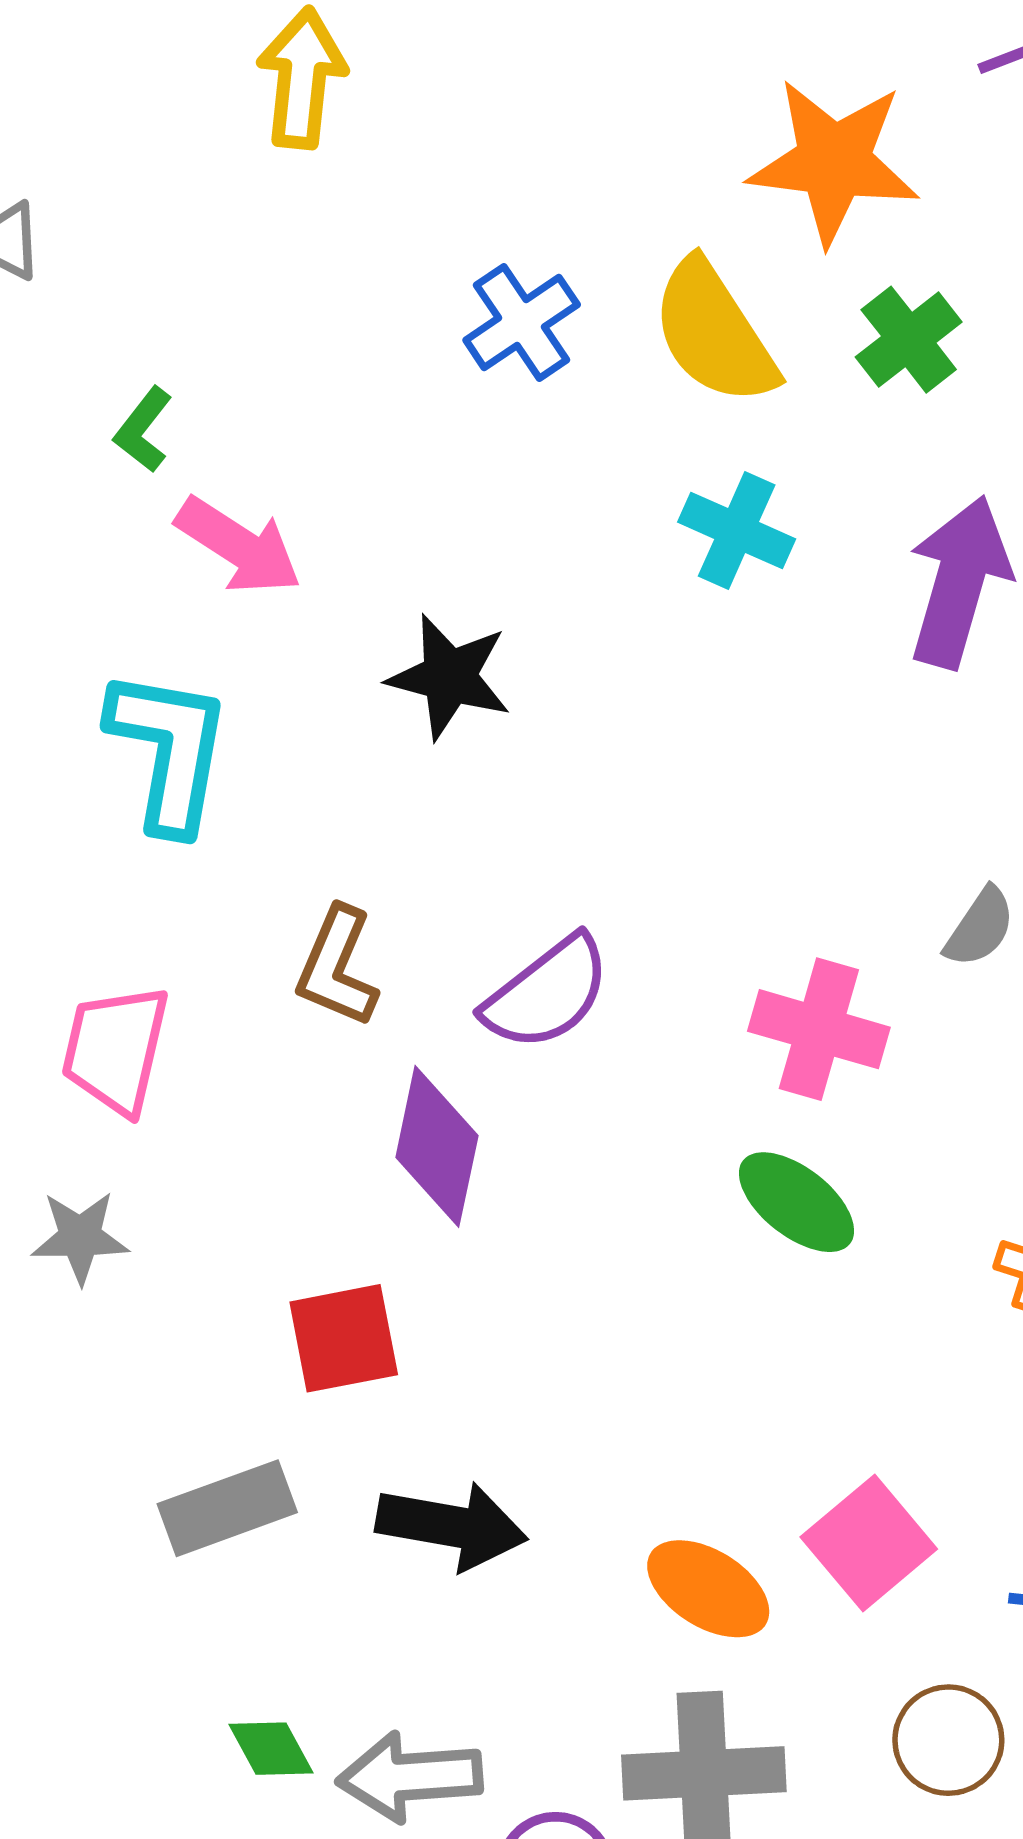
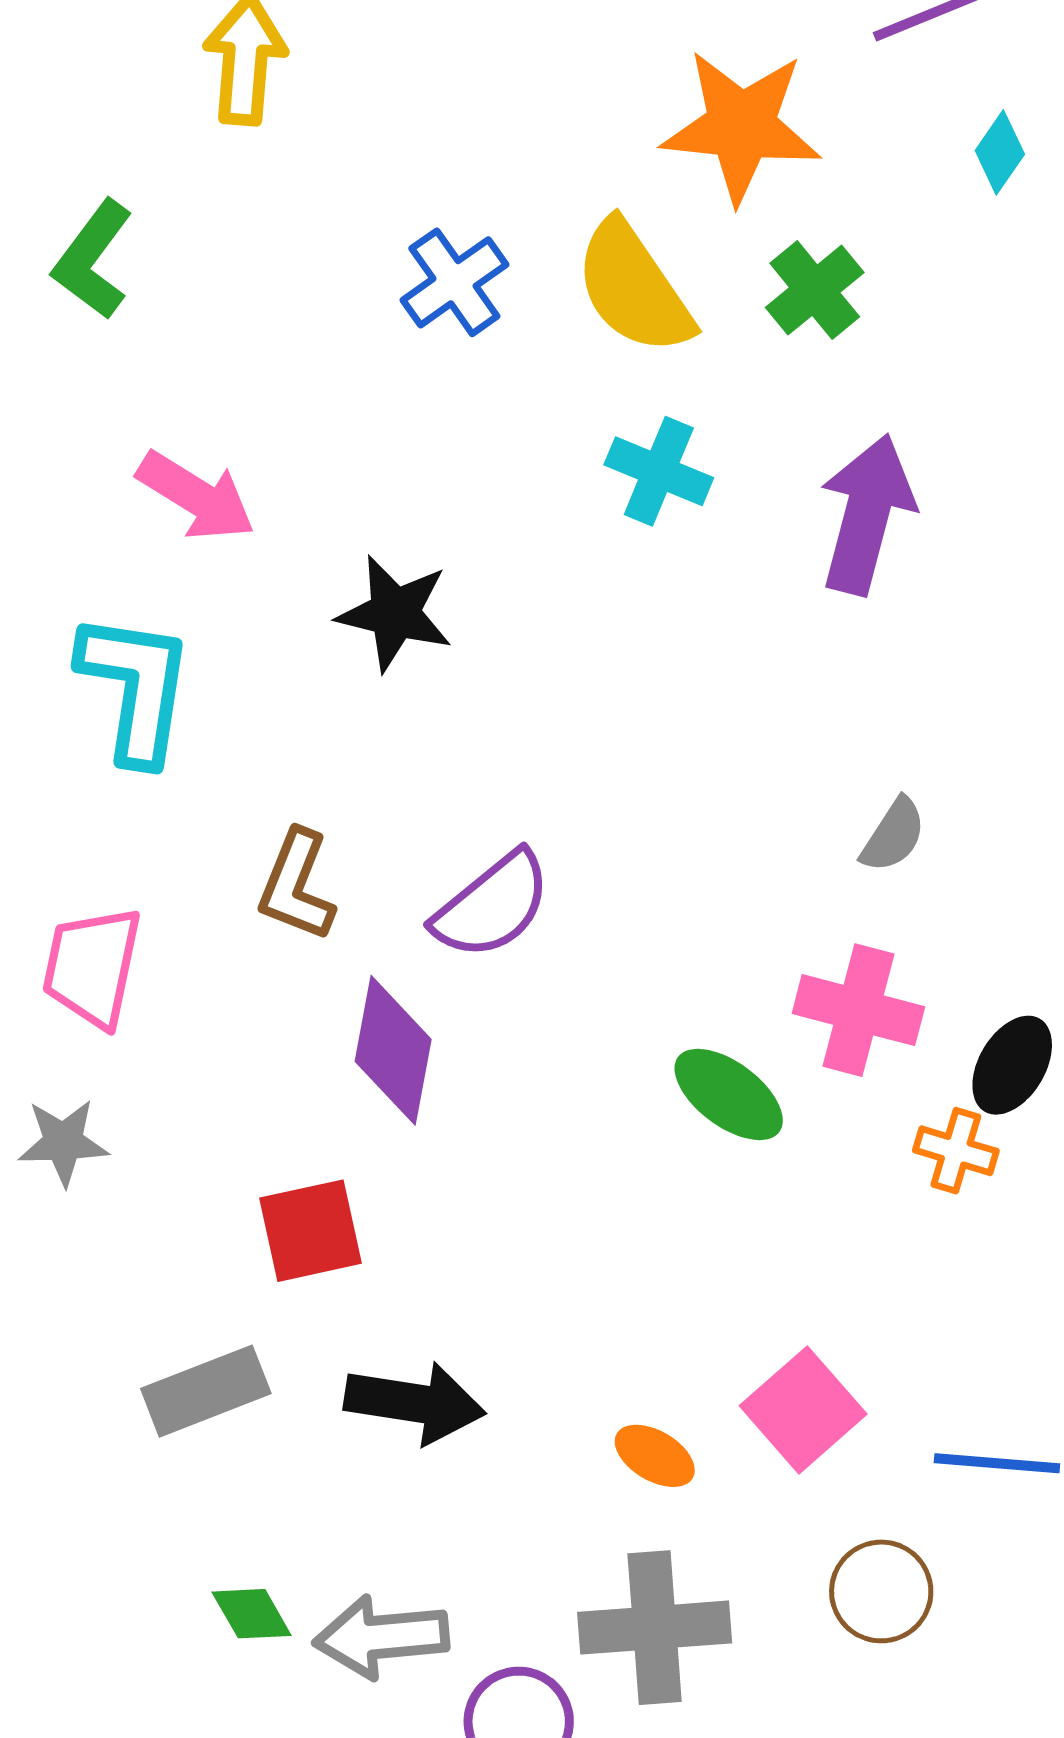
green L-shape: (143, 430) -> (93, 260), moved, size x1.5
pink cross: (819, 1029) -> (858, 1010), moved
orange ellipse: (708, 1589) -> (655, 1456), size x0.7

